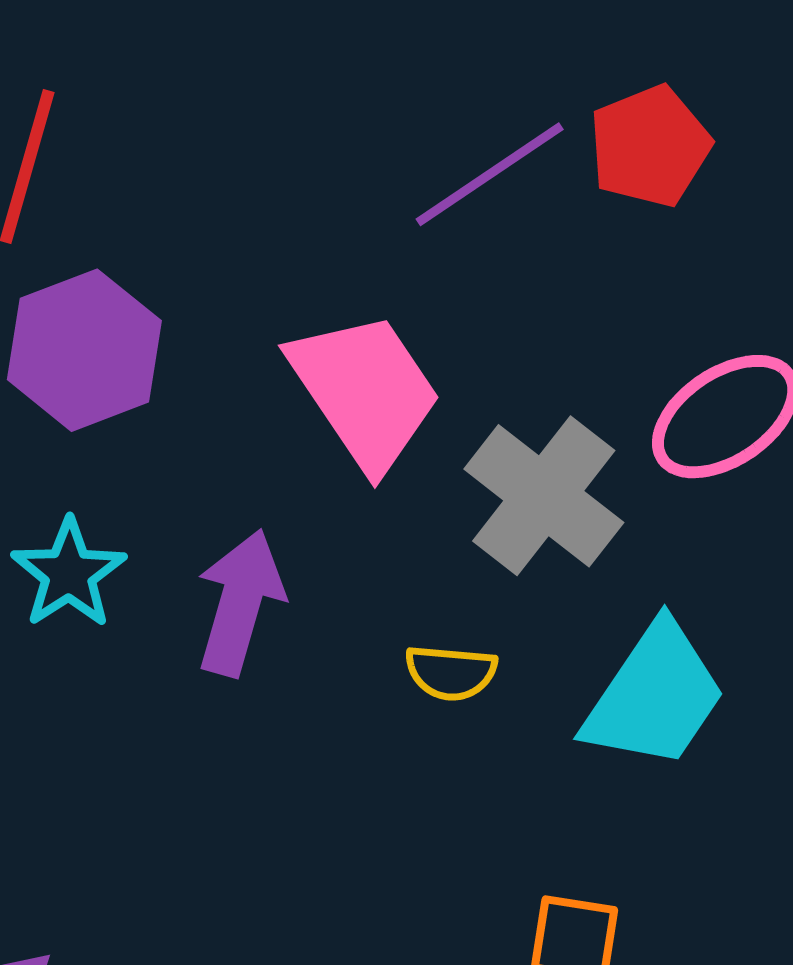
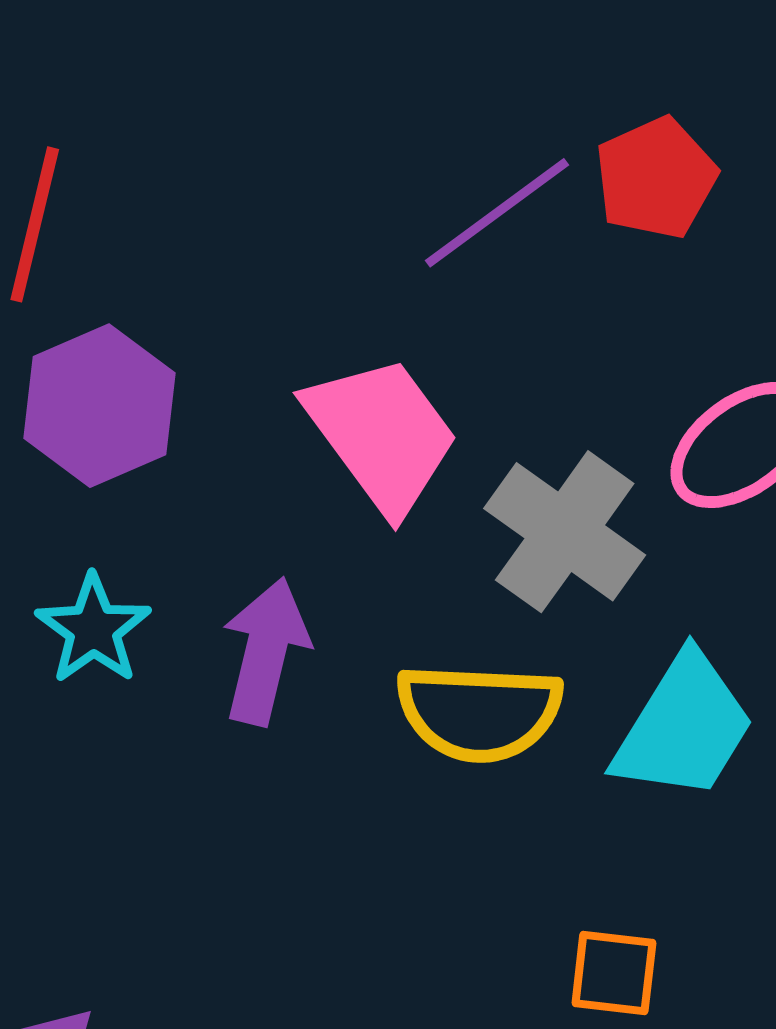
yellow semicircle: (451, 673) -> (479, 712), size x1.8

